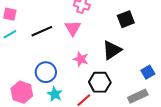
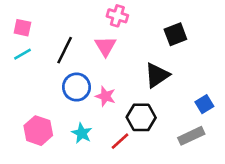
black line: (42, 31) -> (65, 50), turned -40
pink star: (81, 59) -> (106, 96), moved
blue circle: (46, 72) -> (76, 87), moved

